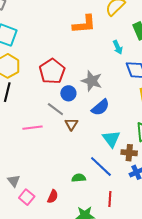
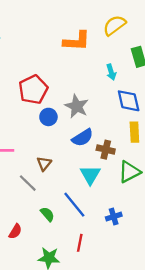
gray line: (55, 109) -> (28, 183), moved
brown triangle: (71, 124) -> (44, 164), moved
brown cross: (129, 153) -> (106, 150), moved
green semicircle: (79, 178) -> (47, 214), turned 48

